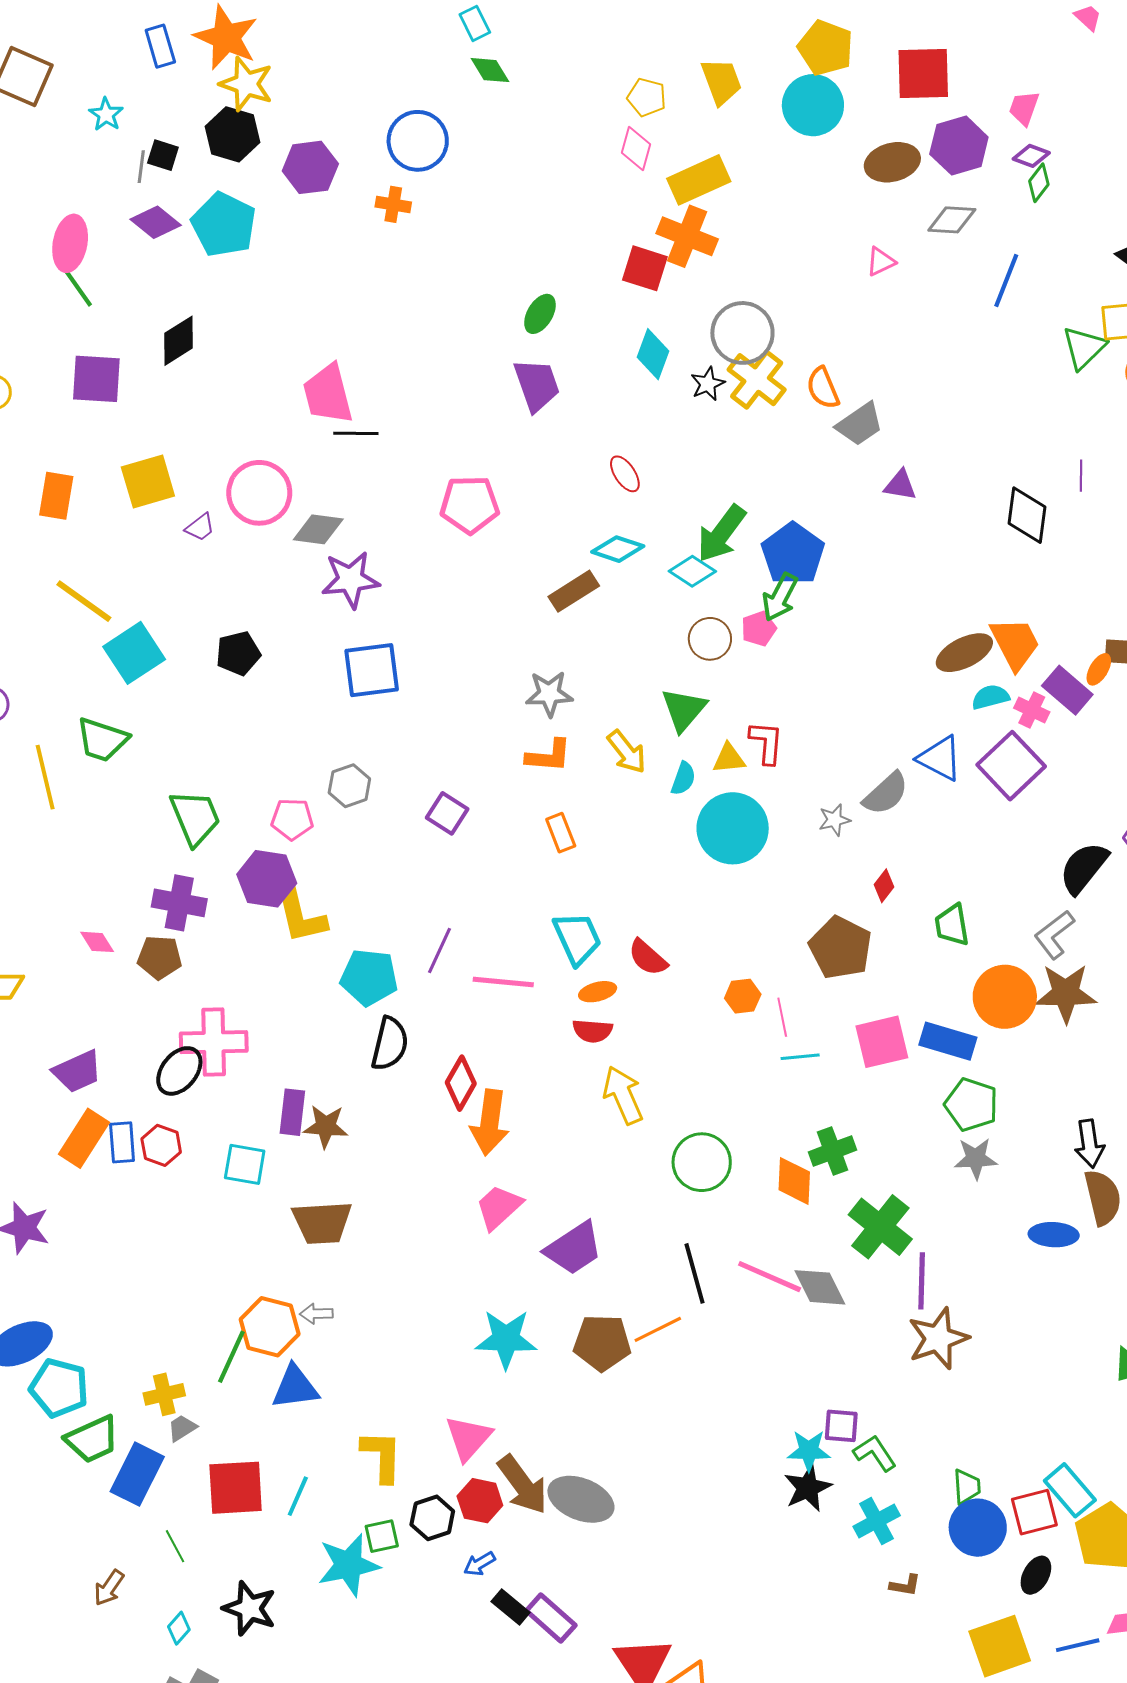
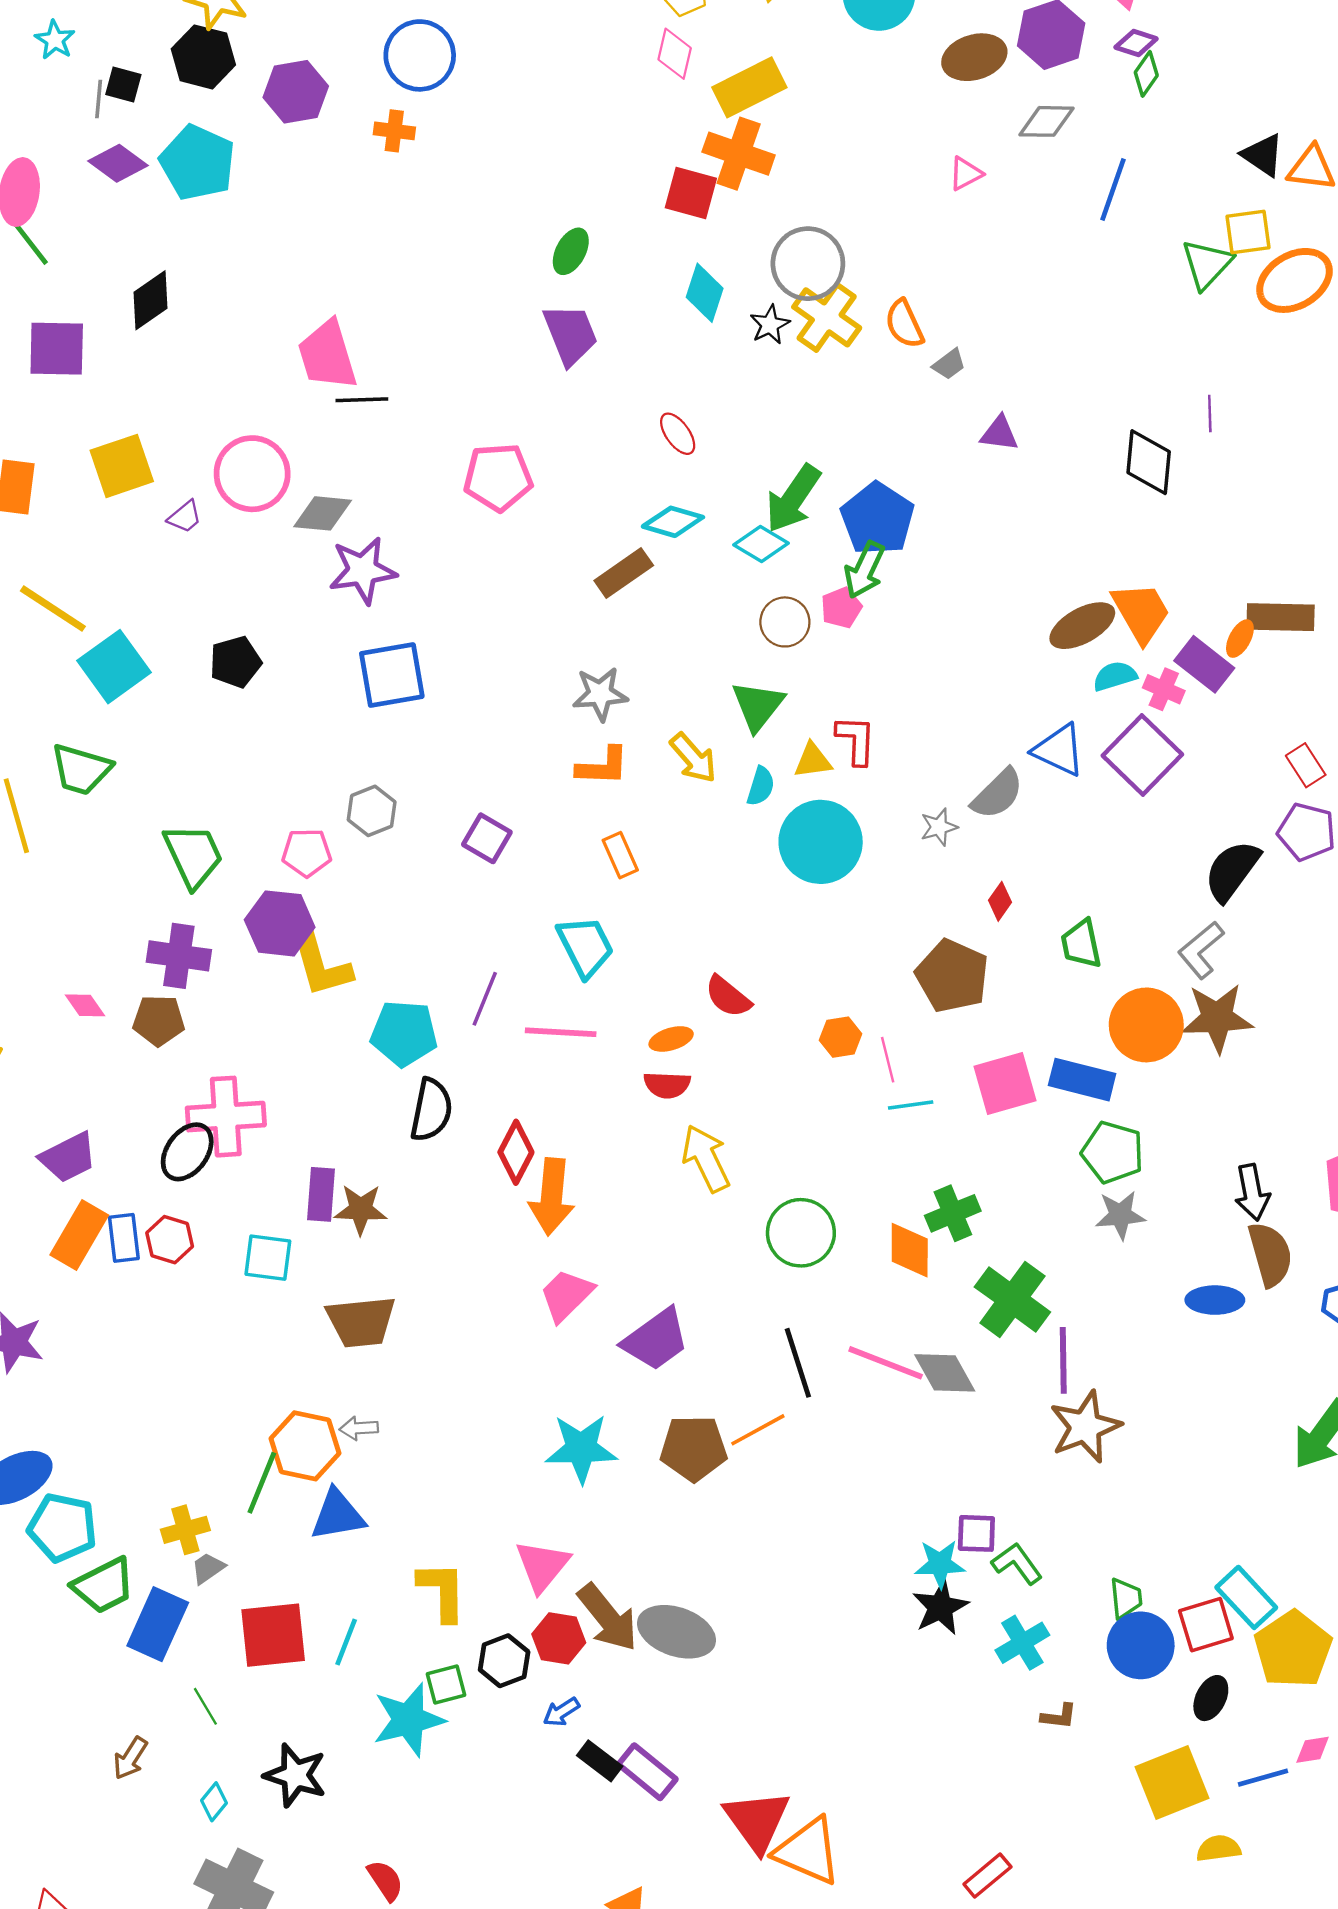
gray trapezoid: (860, 424) -> (949, 364), size x0.6
cyan trapezoid: (577, 938) -> (585, 946), moved

